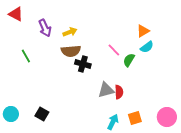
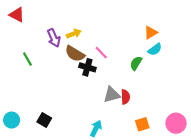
purple arrow: (45, 28) -> (54, 38), moved
pink line: (114, 50) -> (101, 53), moved
brown semicircle: (71, 51) -> (75, 54), turned 36
cyan arrow: (113, 122) -> (96, 128), moved

